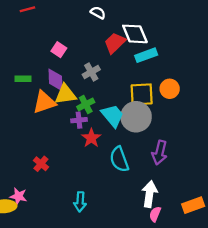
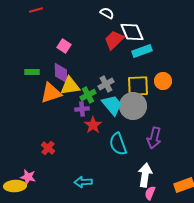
white semicircle: (98, 13) -> (107, 13), moved
gray cross: (91, 72) -> (106, 84), moved
cyan arrow: (80, 202) -> (83, 182), turned 84

